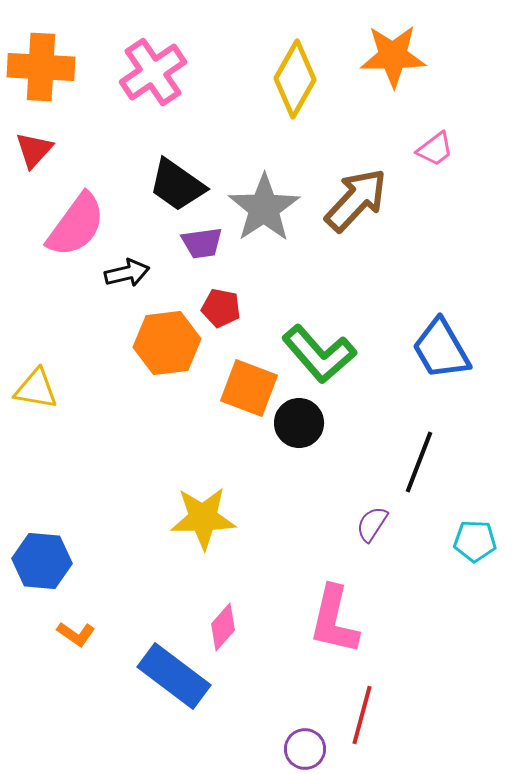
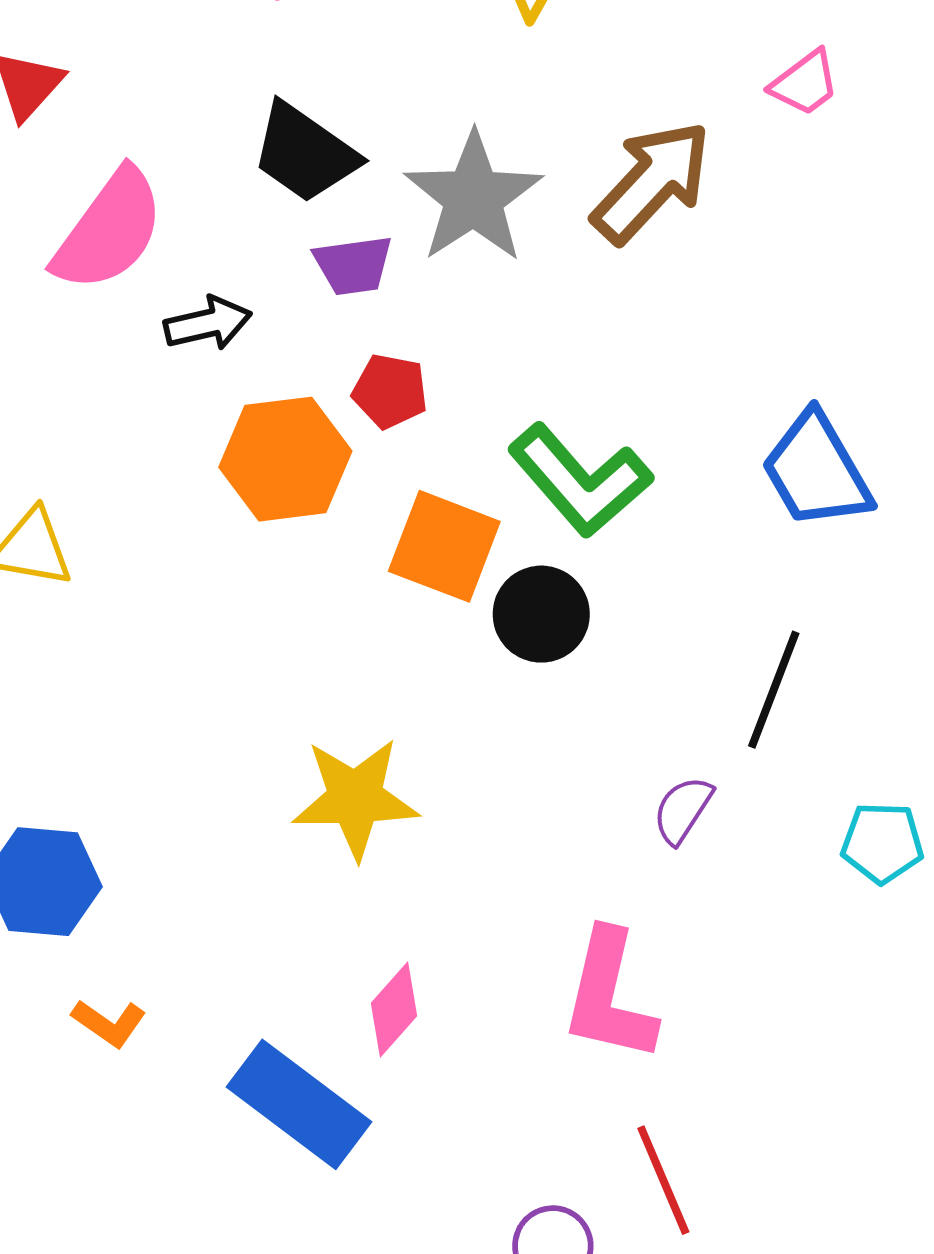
red line: (362, 715) -> (663, 1180), turned -38

